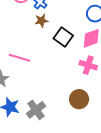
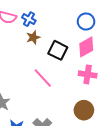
pink line: (20, 58) -> (43, 78), moved, turned 40

